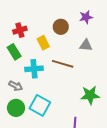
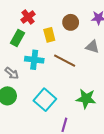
red cross: (20, 30) -> (28, 17), turned -32
green rectangle: (14, 52) -> (17, 38), turned 49
cyan square: (40, 105) -> (45, 100), moved

